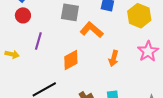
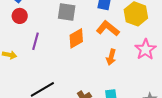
orange L-shape: (92, 30) -> (108, 28), moved
orange diamond: (71, 60) -> (76, 38), moved

